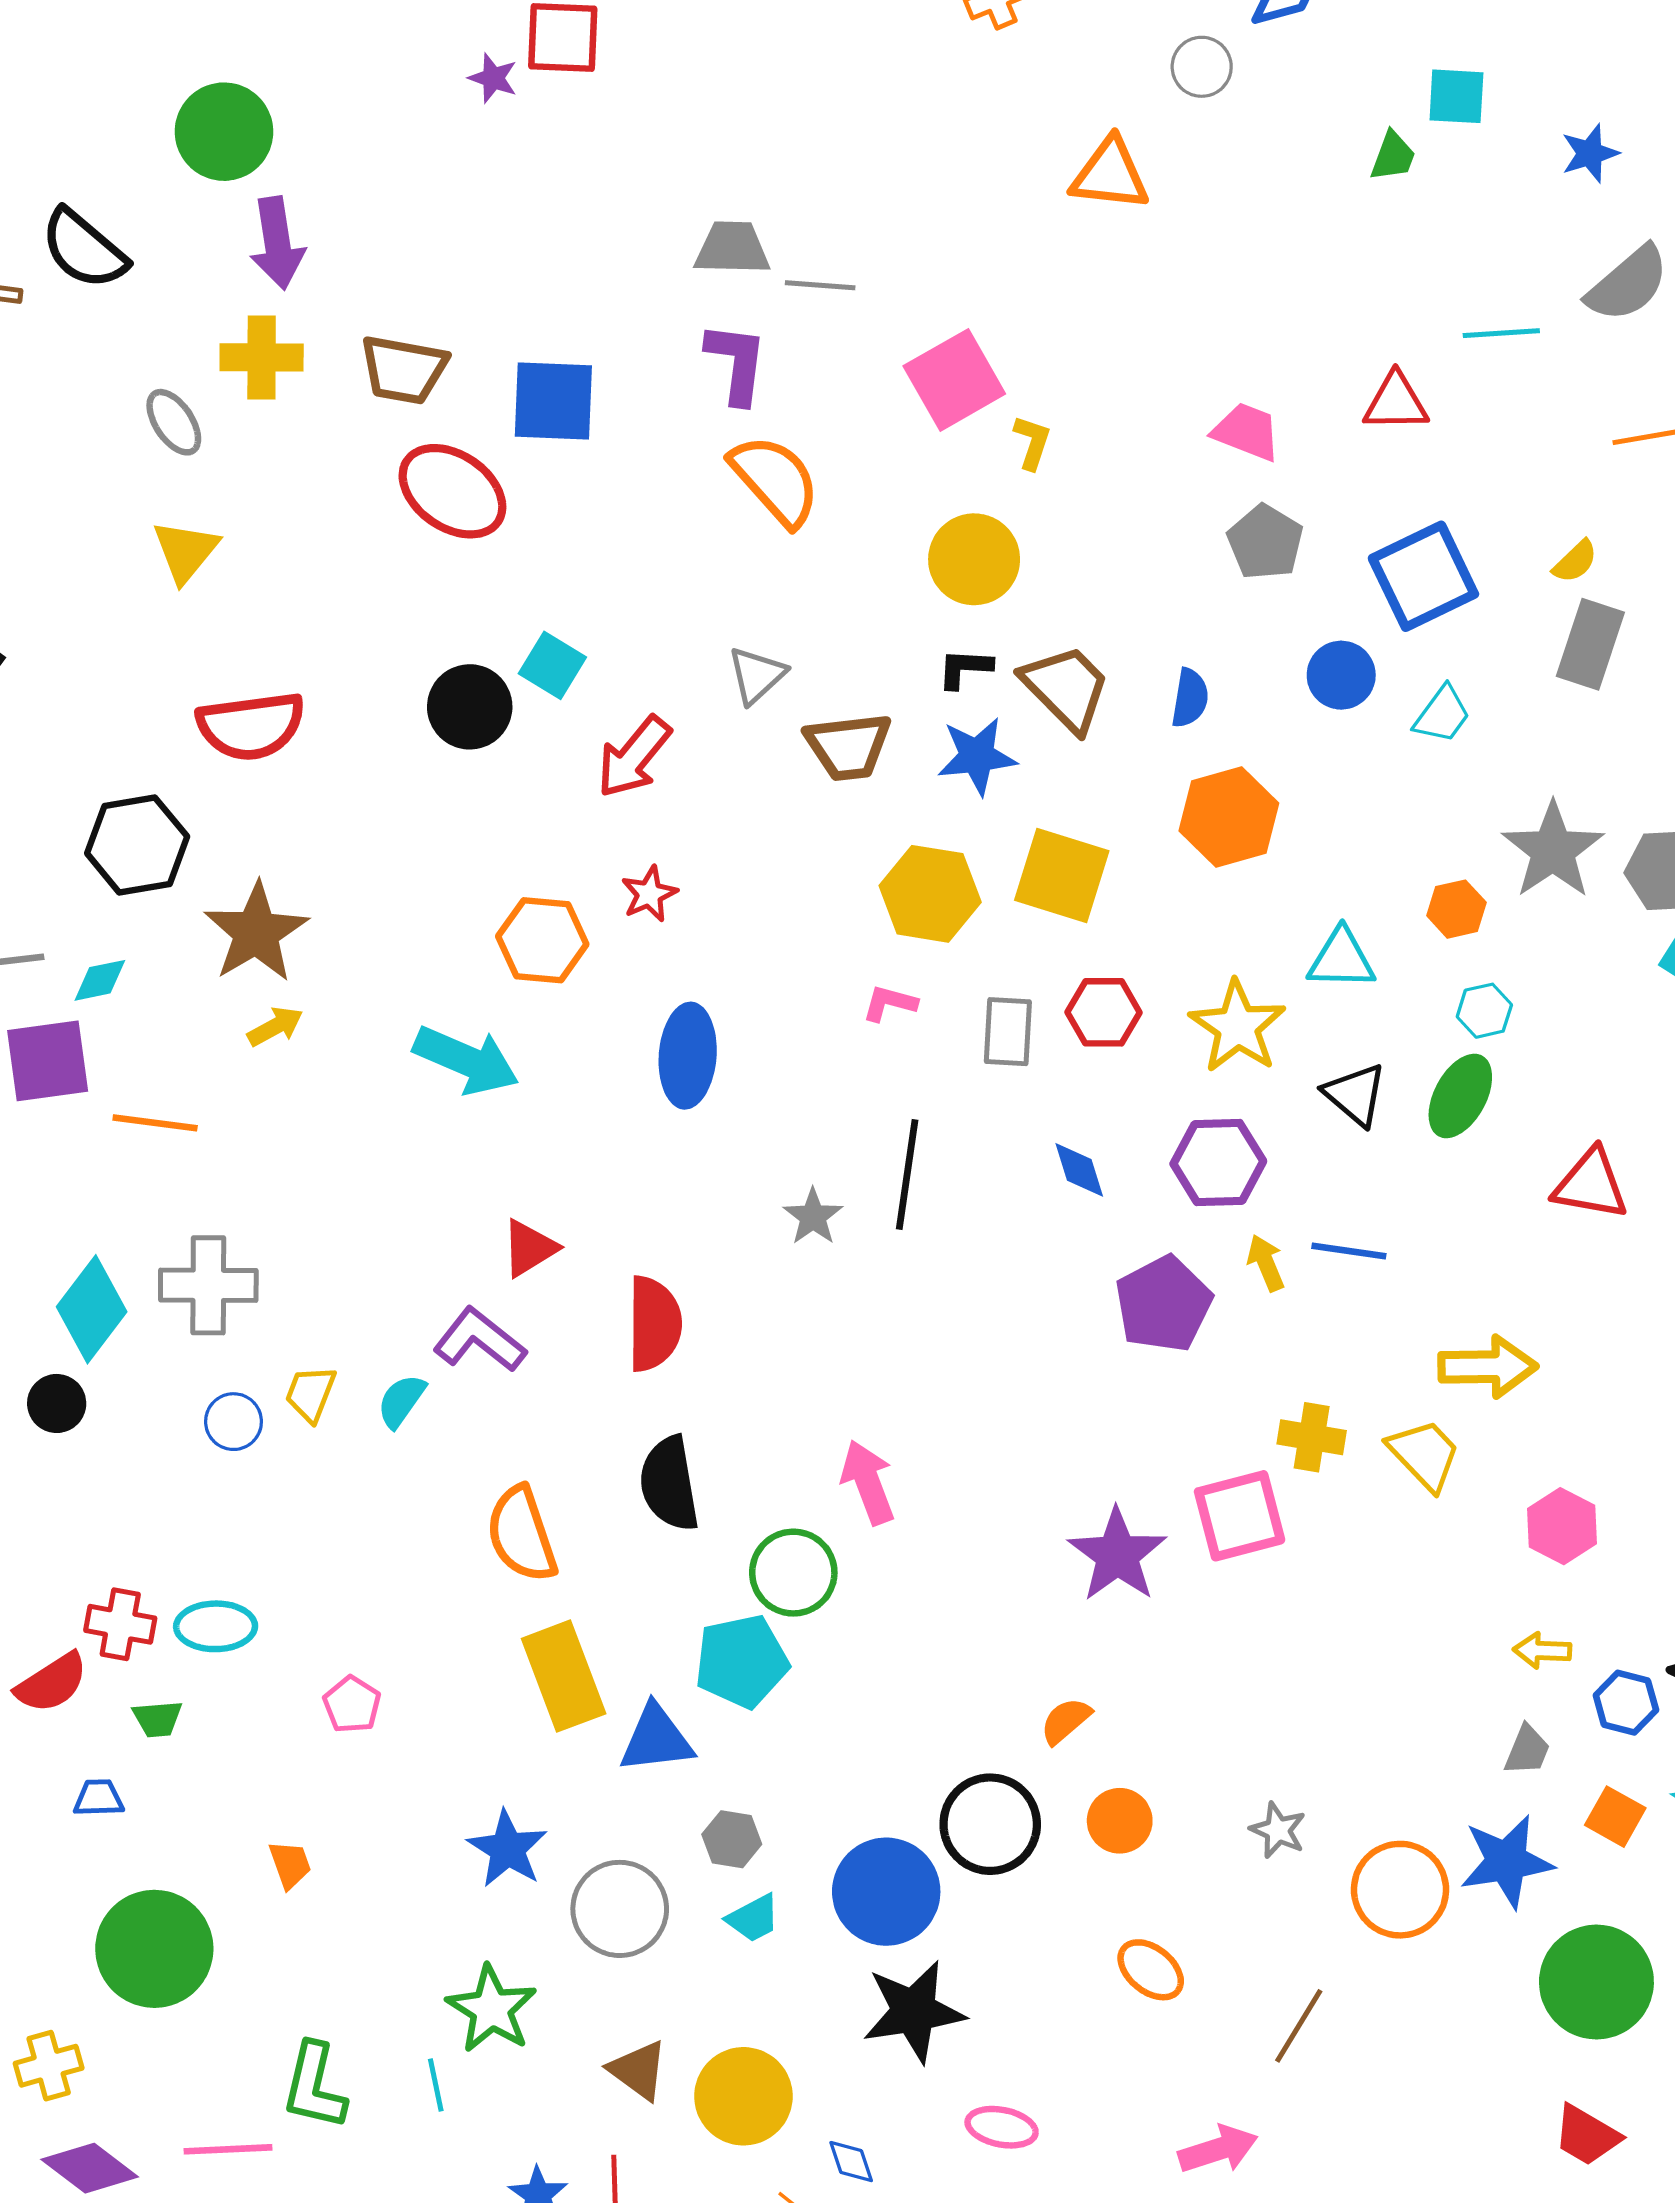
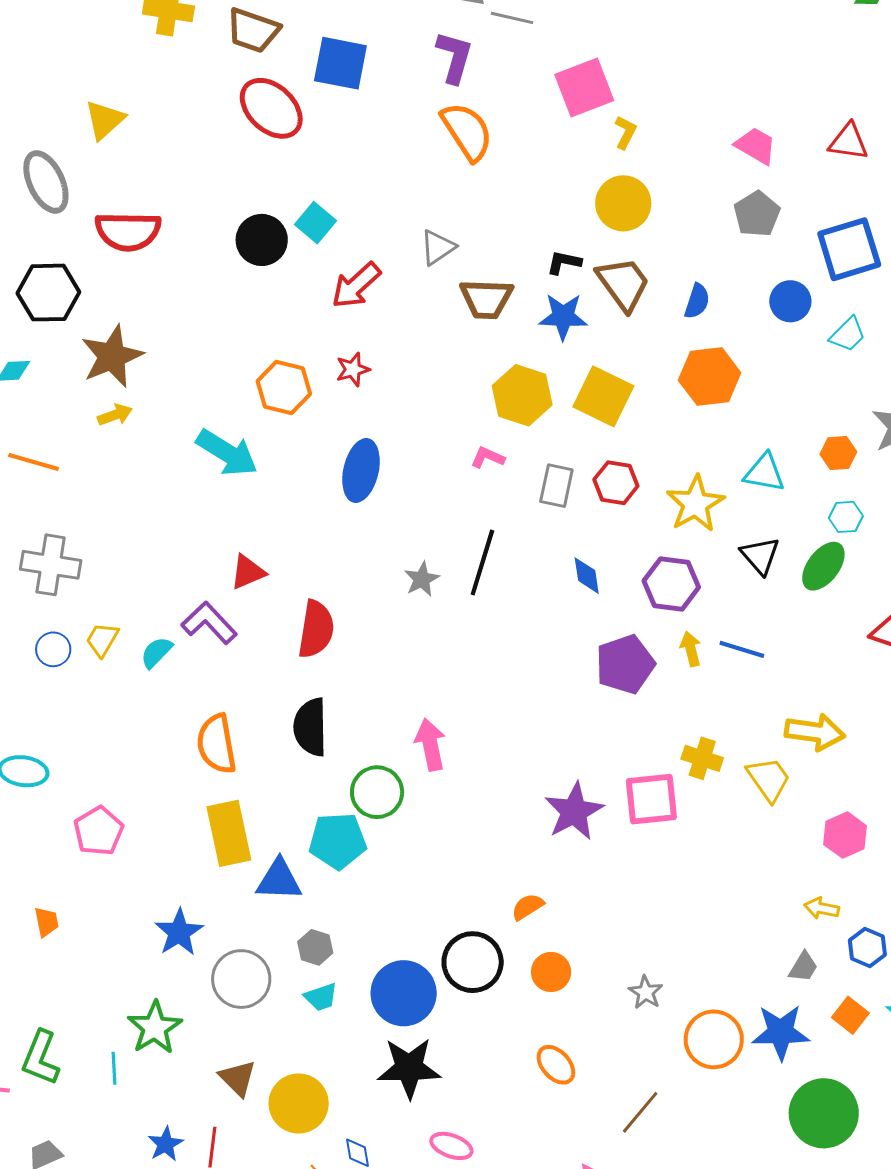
gray ellipse: (174, 422) -> (46, 182), moved, size x1.5
yellow circle: (974, 559) -> (623, 203), moved
pink pentagon: (352, 1705) -> (99, 831), size x1.4

